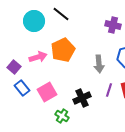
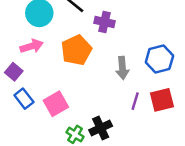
purple cross: (113, 25) -> (104, 22), moved
pink arrow: (38, 57) -> (32, 46), moved
black cross: (82, 98) -> (101, 128), moved

